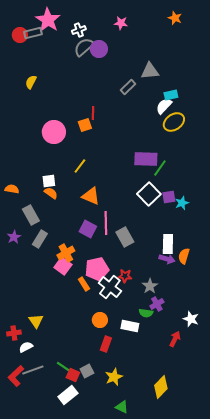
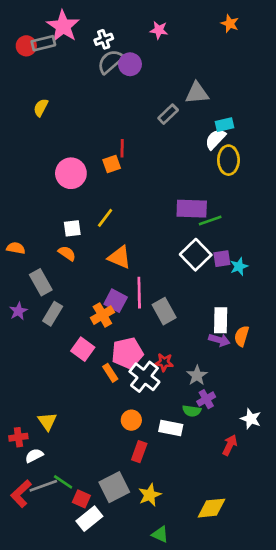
yellow ellipse: (174, 122) -> (228, 160), turned -55
green line: (160, 168) -> (210, 221), turned 36
white square: (49, 181) -> (72, 228), moved
orange cross: (66, 253) -> (102, 315), moved
green line: (64, 367) -> (63, 482), moved
gray square: (87, 371) -> (114, 487), size x1.6
red square: (73, 375) -> (81, 499), moved
yellow diamond: (161, 387) -> (211, 508), turned 40

